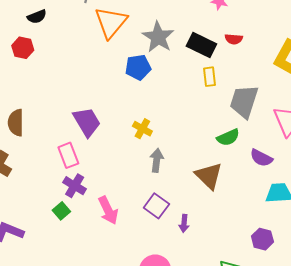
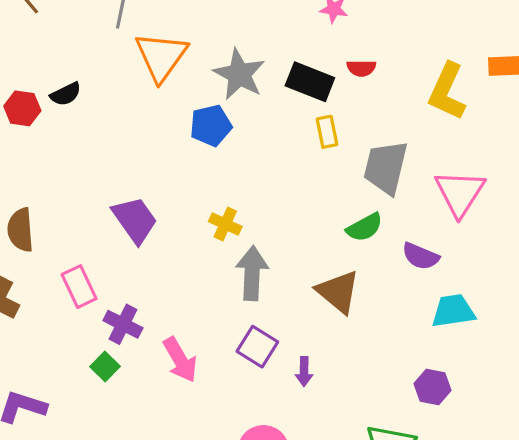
black semicircle: (37, 17) -> (66, 94), moved
pink rectangle: (68, 155) -> (79, 287), moved
gray arrow: (157, 160) -> (252, 273), size x1.4

